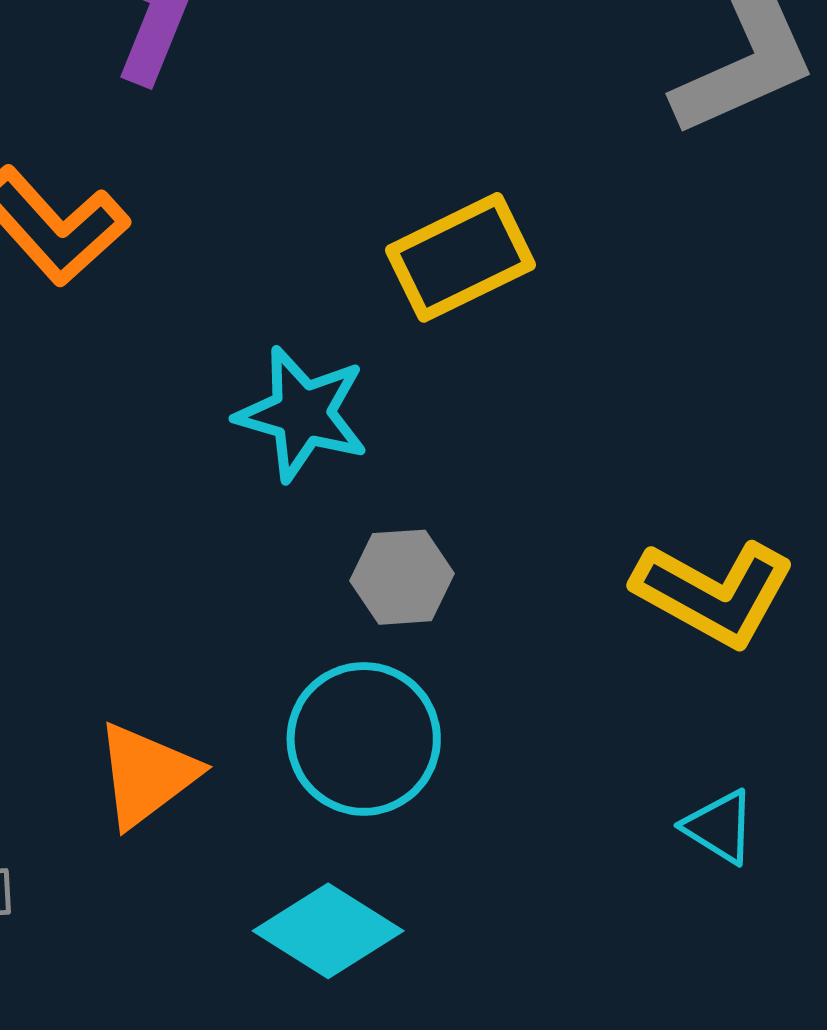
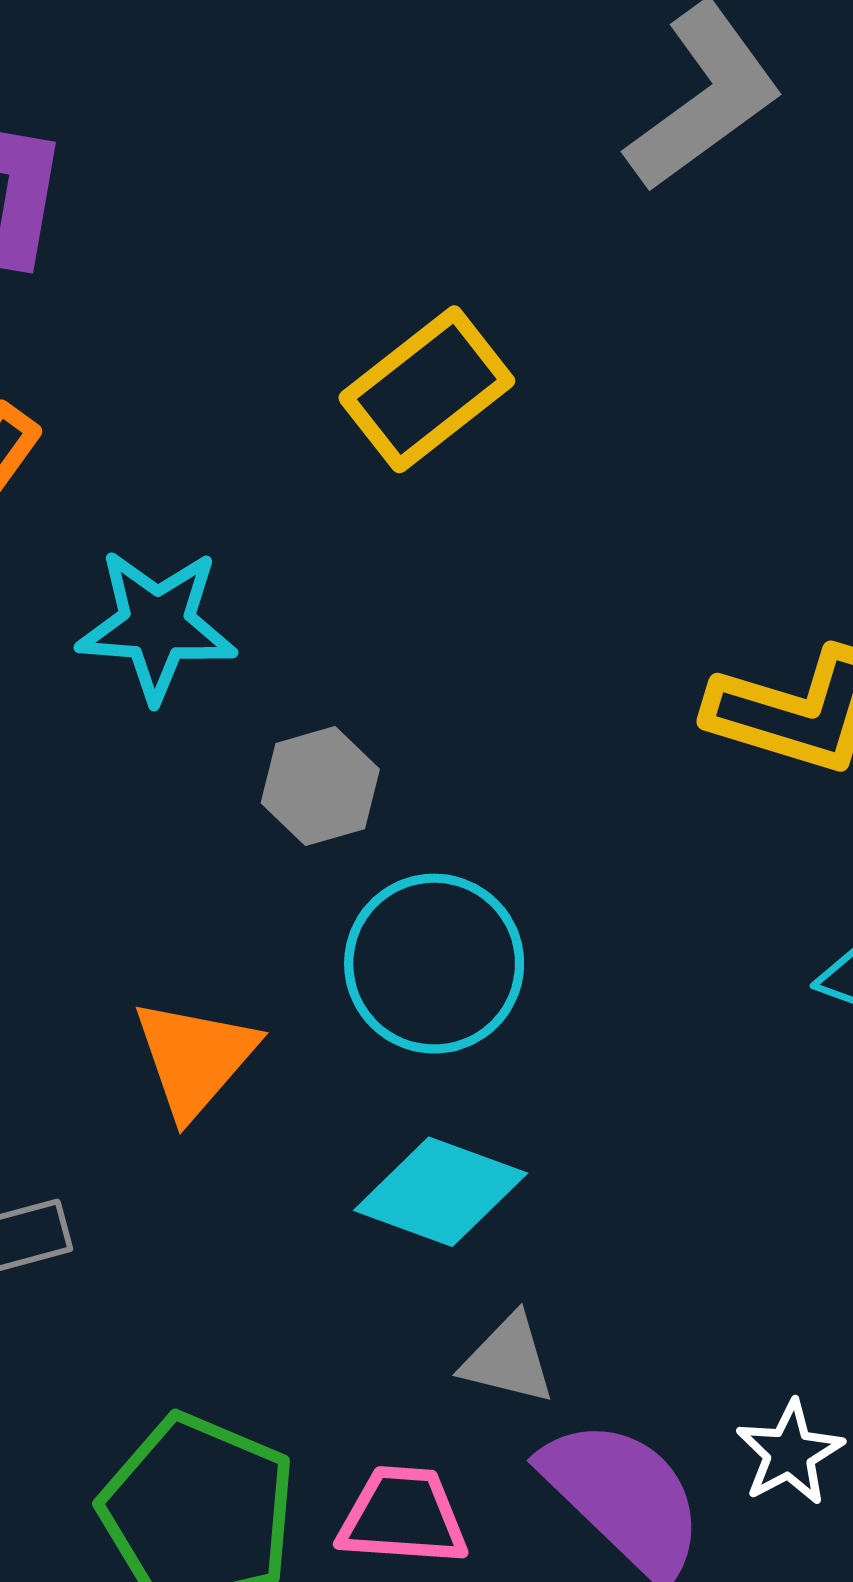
cyan star: (302, 414) -> (157, 625), moved
gray hexagon: (402, 577) -> (320, 786), moved

